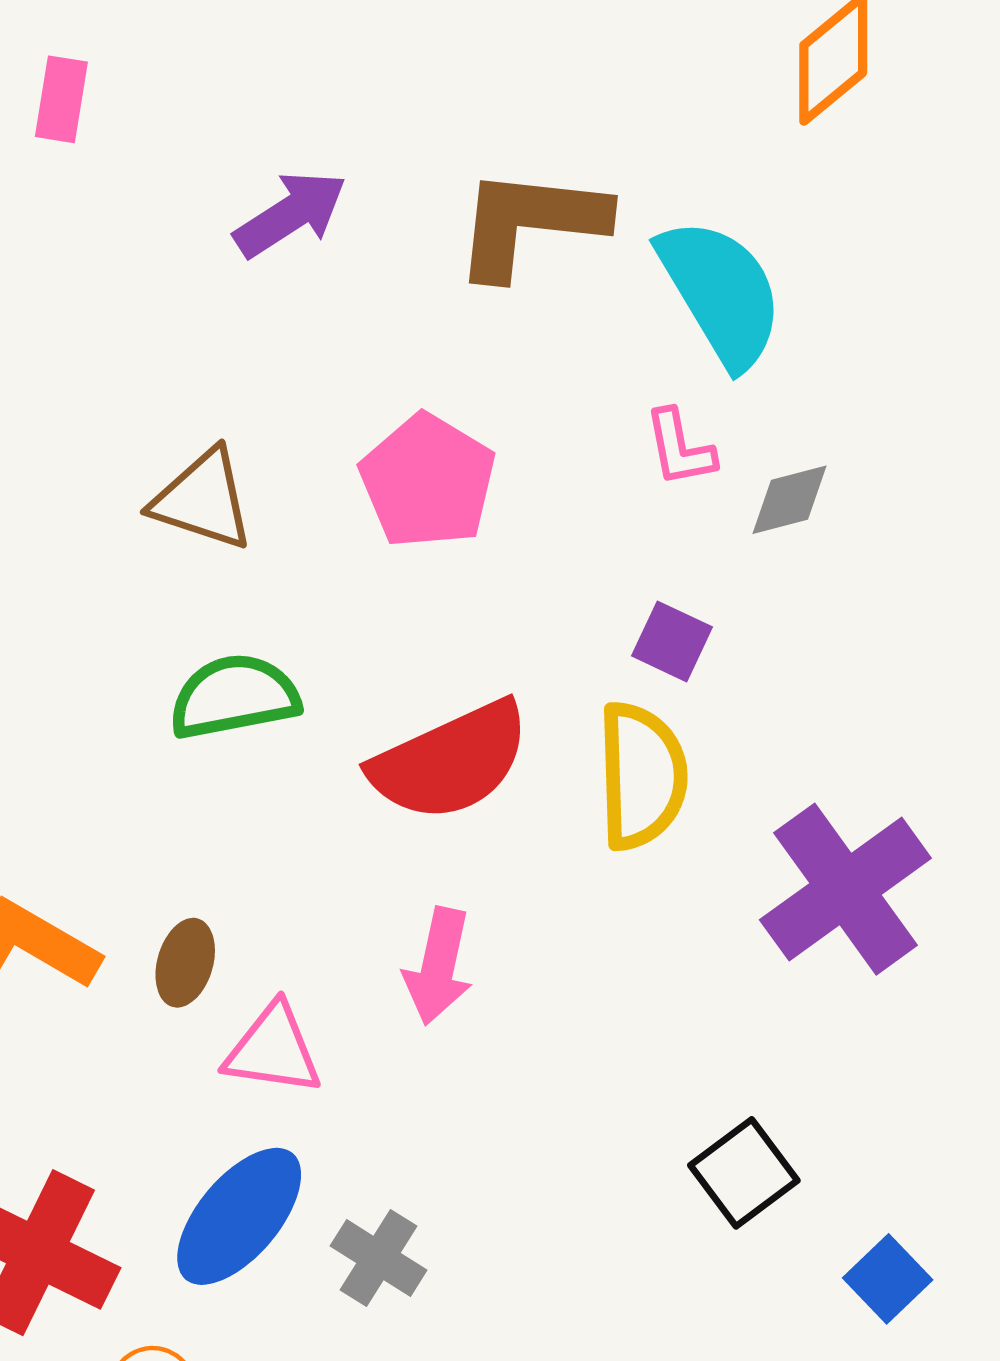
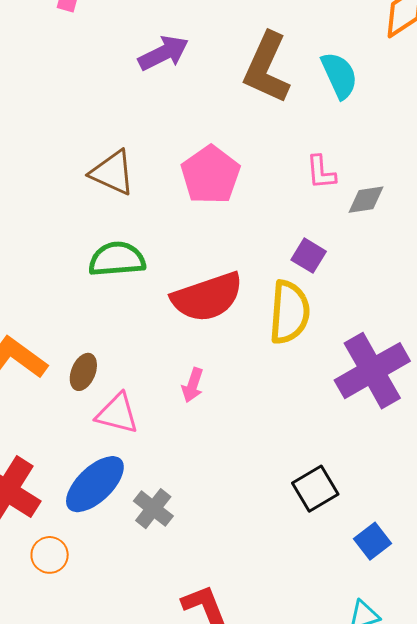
brown L-shape: (530, 223) -> (267, 68), turned -78
cyan semicircle: (721, 293) -> (339, 75), moved, size x0.7
pink arrow: (438, 966) -> (193, 385), size x0.7

